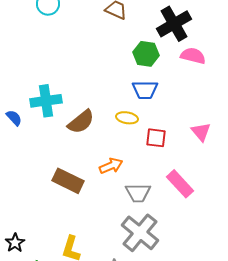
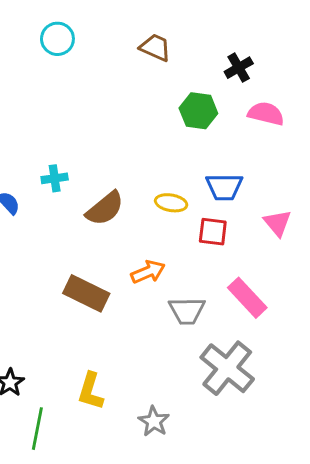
black cross: (174, 24) -> (239, 68), size x0.6
blue trapezoid: (145, 90) -> (224, 187), moved
cyan cross: (46, 101) -> (55, 178), size x0.6
gray cross: (140, 233) -> (227, 368), moved

